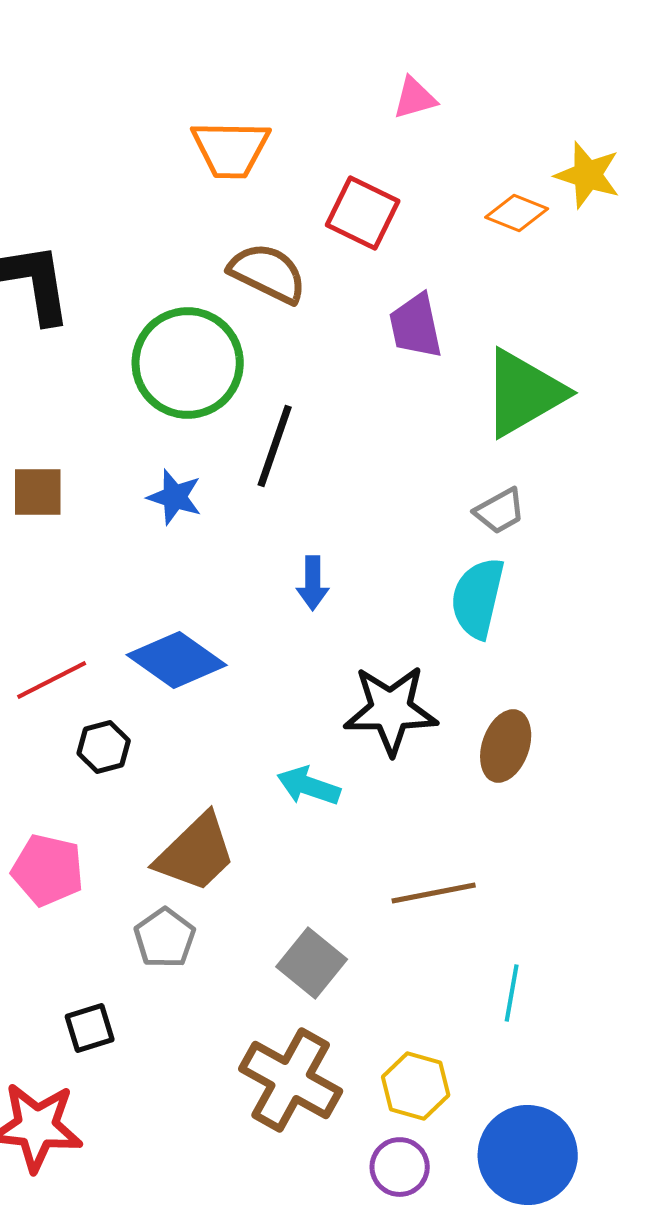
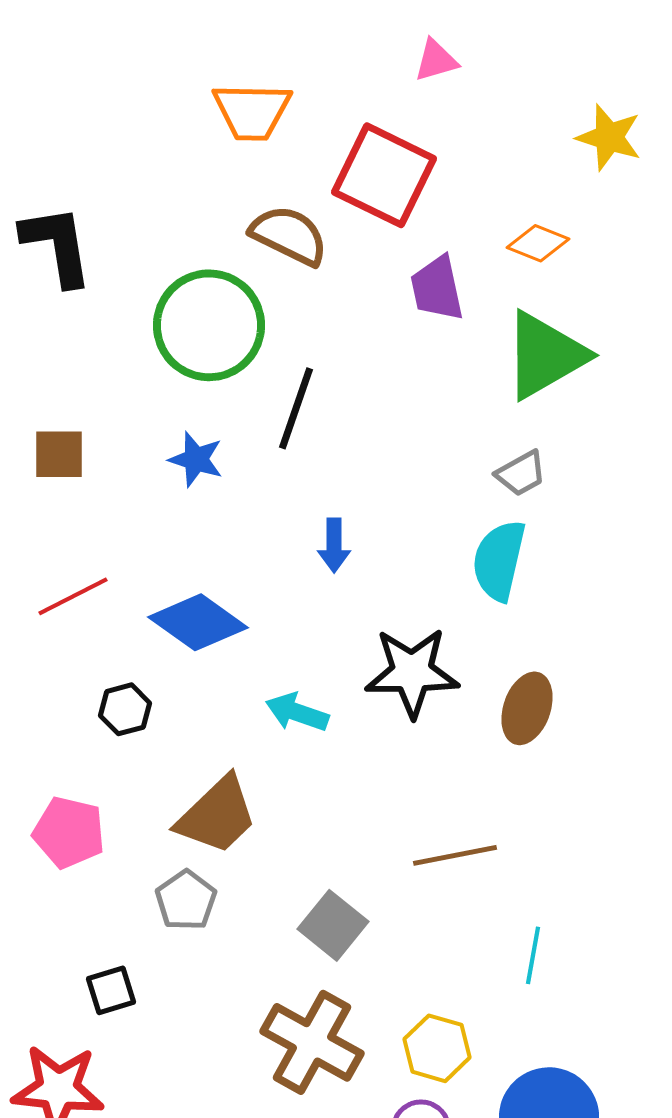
red square: (363, 213) -> (384, 175), size x1.4
orange diamond: (517, 213) -> (538, 243), moved
red line: (52, 680) -> (73, 596), moved
cyan arrow: (309, 786) -> (297, 712), moved

